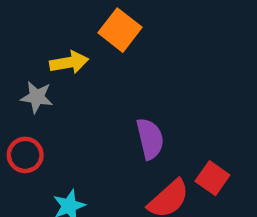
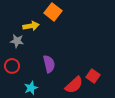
purple semicircle: (150, 139) -> (49, 64), moved

